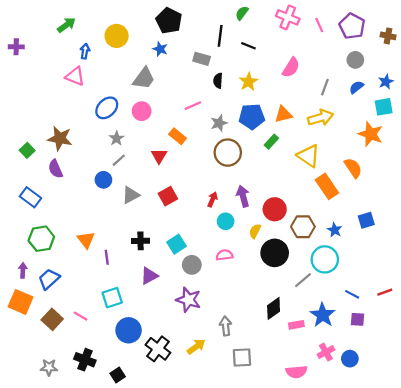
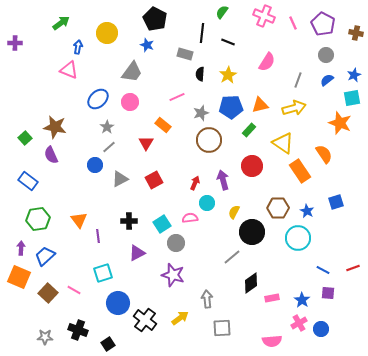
red circle: (275, 209) -> (252, 166), moved
pink semicircle: (224, 255) -> (190, 218), moved
gray line: (303, 280) -> (232, 257), moved
blue star: (323, 315) -> (302, 300), moved, size x0.7

